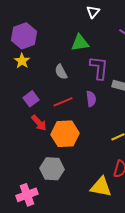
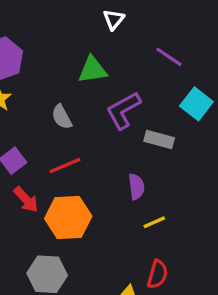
purple L-shape: (99, 68) -> (123, 110), turned -125
purple semicircle: (91, 99) -> (136, 187), moved

